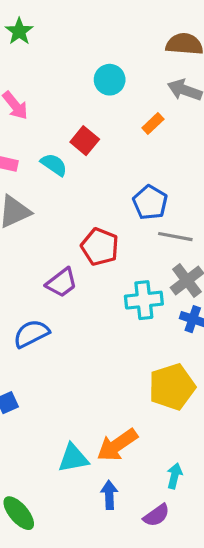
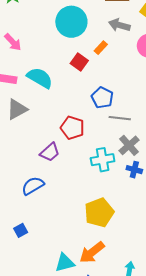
cyan circle: (110, 80) -> (71, 22), size x1.6
red square: (85, 141) -> (79, 62), moved
cyan semicircle: (54, 165) -> (40, 78), size x1.5
yellow pentagon: (172, 387) -> (99, 213), moved

